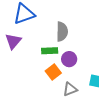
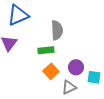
purple circle: (69, 59) -> (76, 67), moved

